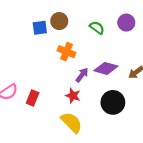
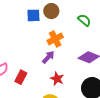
orange cross: (66, 52) -> (55, 39), turned 35
purple arrow: (82, 75) -> (48, 57), moved

